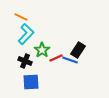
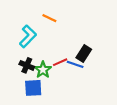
orange line: (21, 17) -> (49, 18), moved
green star: (42, 50) -> (43, 70), moved

